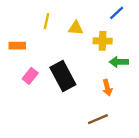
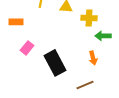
black rectangle: (63, 76) -> (55, 63), moved

